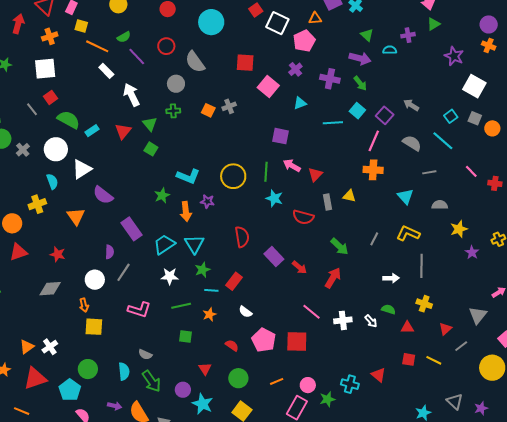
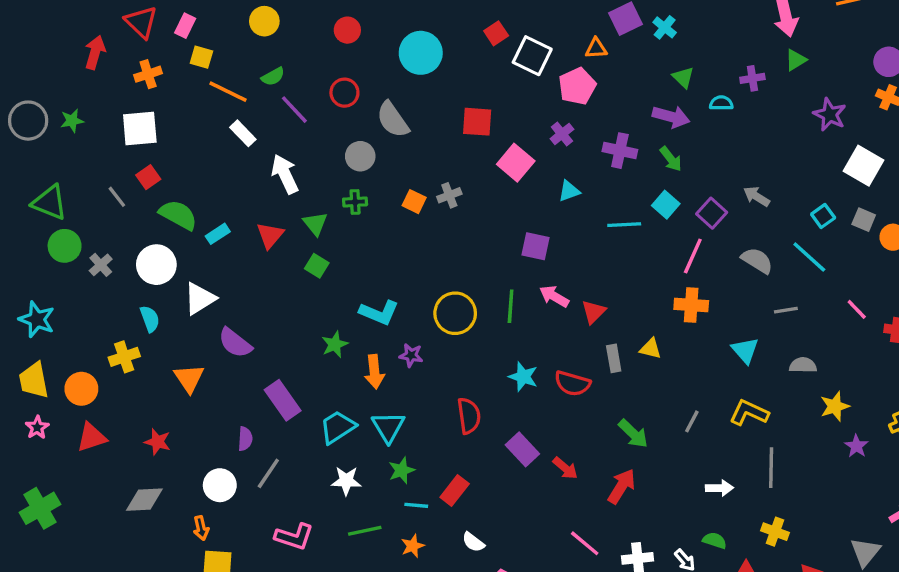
cyan star: (274, 198) -> (523, 377), moved

